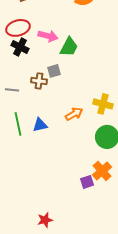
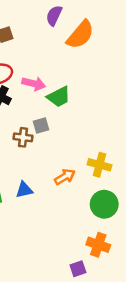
green trapezoid: (69, 47) -> (59, 97), turned 35
orange cross: (102, 171) -> (98, 245), turned -30
purple square: (87, 182) -> (78, 269), moved

